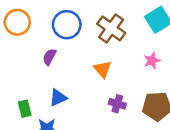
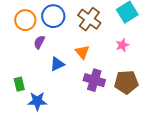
orange circle: (17, 22) -> (25, 20), moved
blue triangle: (58, 98) -> (57, 64), moved
purple cross: (117, 104) -> (94, 80), size x1.5

